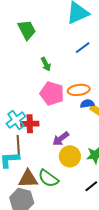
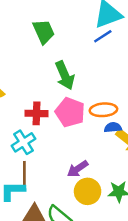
blue line: (83, 48) -> (103, 36), moved
green arrow: (46, 64) -> (65, 75), size x1.6
red cross: (30, 124) -> (36, 113), moved

